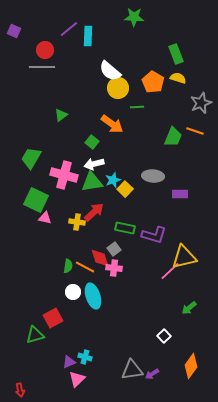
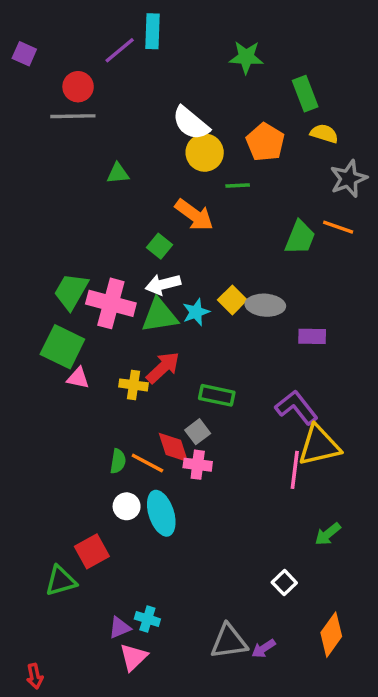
green star: (134, 17) -> (246, 57), moved
cyan rectangle: (88, 36) -> (153, 31), moved
yellow semicircle: (178, 78) -> (324, 133), moved
green triangle: (61, 115) -> (118, 173), moved, turned 32
green trapezoid: (31, 158) -> (71, 291), moved
yellow square: (125, 189) -> (232, 300), moved
purple L-shape: (154, 235) -> (297, 407), moved, turned -145
pink line: (170, 271) -> (295, 470), turned -40

